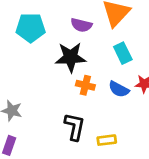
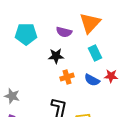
black star: (71, 57) -> (56, 56), size x0.7
orange cross: (85, 85) -> (67, 77), turned -32

